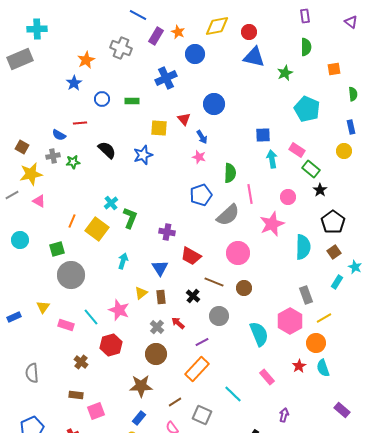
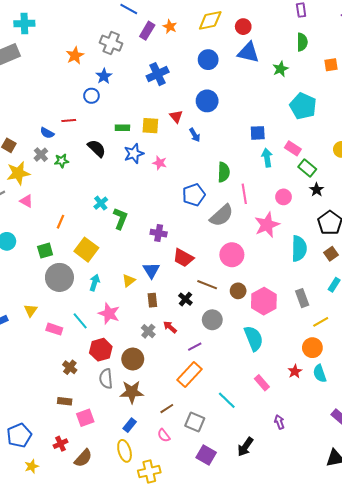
blue circle: (195, 54) -> (208, 60), moved
blue star: (74, 83) -> (104, 76), moved
green rectangle: (132, 101) -> (122, 128), moved
gray cross: (53, 156) -> (41, 155), turned -32
pink star: (199, 157) -> (160, 163), moved
yellow square: (97, 229) -> (86, 250), moved
cyan arrow: (123, 261) -> (95, 283), moved
yellow triangle: (141, 293) -> (129, 281), moved
pink hexagon: (290, 321) -> (264, 301), moved
brown circle: (156, 354) -> (133, 359), moved
gray semicircle: (32, 373) -> (106, 379), moved
purple arrow: (284, 415) -> (279, 422), turned -32

